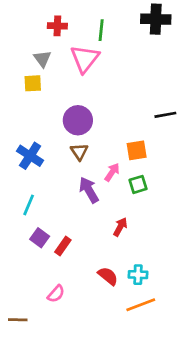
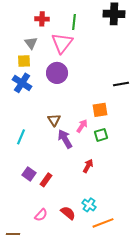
purple circle: (78, 120) -> (57, 73), moved
brown triangle: (79, 152) -> (54, 120), moved
blue cross: (30, 156) -> (22, 83), moved
cyan line: (29, 205) -> (21, 137), moved
cyan cross: (138, 275) -> (89, 205), moved, turned 32
red semicircle: (108, 276) -> (68, 213), moved

